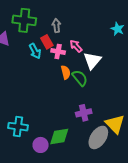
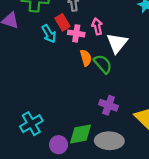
pink arrow: (76, 46) -> (97, 26), turned 32
purple cross: (84, 113) -> (109, 105), turned 35
cyan cross: (18, 127) -> (31, 124), turned -36
gray ellipse: (98, 137) -> (109, 141), moved, turned 60

